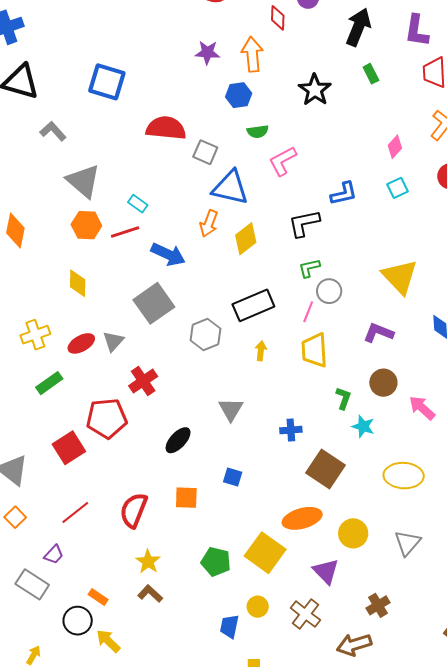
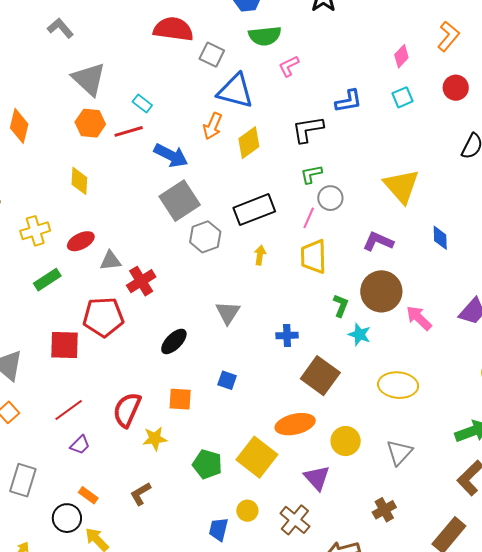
green semicircle: (258, 131) -> (265, 36), size x1.5
pink L-shape: (283, 161) -> (289, 66), size x0.7
gray square: (154, 303) -> (180, 201), moved
gray triangle: (113, 341) -> (110, 261), moved, turned 40
brown circle: (383, 383) -> (381, 291), size x1.5
red square: (69, 448) -> (65, 345), turned 32
purple trapezoid: (54, 555) -> (80, 445), moved
yellow star: (148, 562) -> (155, 439), moved, turned 30
gray rectangle: (32, 584) -> (23, 480), turned 72
brown L-shape: (150, 594) -> (140, 494), turned -75
brown cross: (378, 605) -> (384, 510), moved

